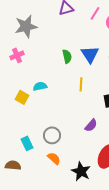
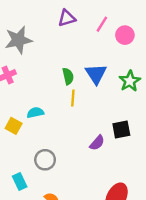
yellow line: (81, 84) -> (73, 98), moved
purple semicircle: (91, 125) -> (97, 143), moved
gray circle: (52, 135) -> (45, 160), moved

